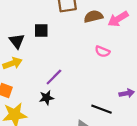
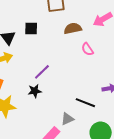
brown semicircle: (93, 16) -> (73, 28), moved
pink semicircle: (102, 52) -> (87, 49), turned 32

